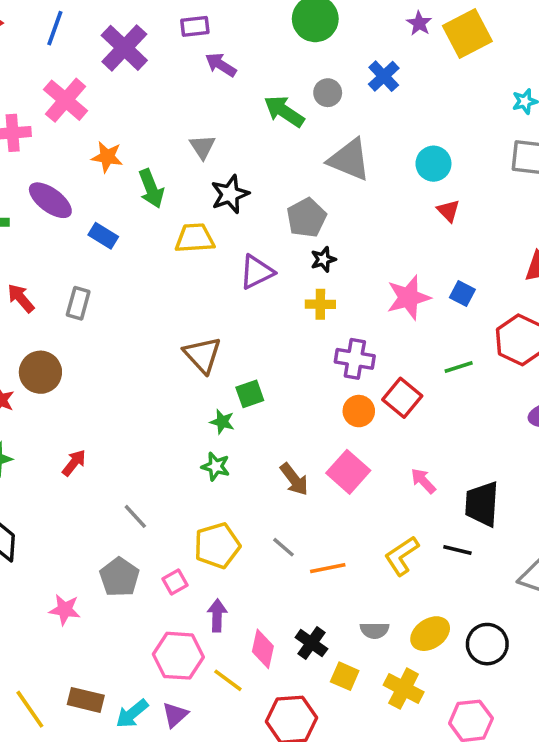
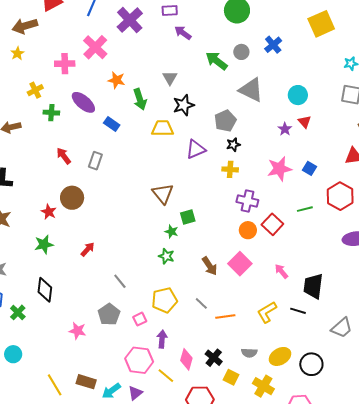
purple star: (419, 23) -> (285, 129), moved

